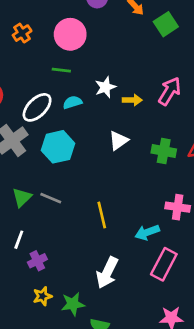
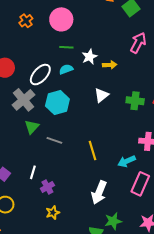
green line: (61, 70) -> (66, 47), moved
pink arrow: (170, 91) -> (138, 43), moved
green triangle: (22, 197) -> (32, 127), moved
green star: (73, 304) -> (113, 221), moved

